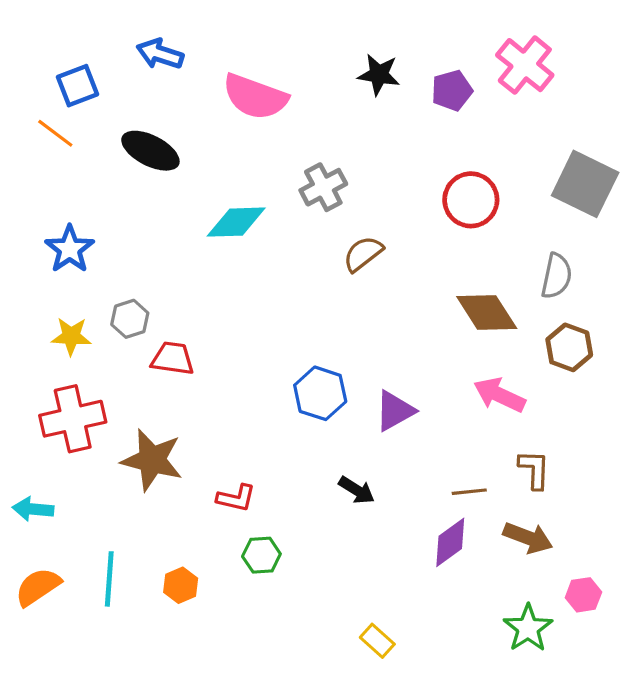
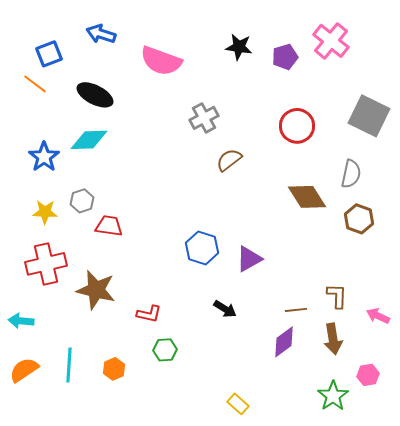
cyan diamond: (236, 222) -> (89, 140), moved
pink arrow: (499, 395) -> (378, 316), moved, size x0.7
brown arrow: (528, 538) -> (333, 339), turned 60

